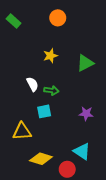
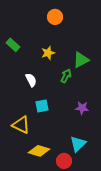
green rectangle: (14, 21) -> (13, 45), moved
green arrow: (51, 90) -> (66, 76), moved, turned -72
yellow triangle: (22, 131) -> (21, 125), turned 30
cyan triangle: (82, 151) -> (78, 144), turned 42

